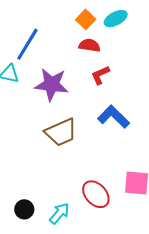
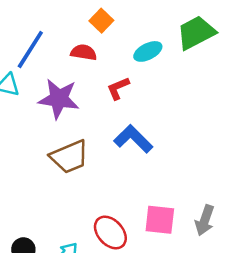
cyan ellipse: (116, 19) -> (148, 51), moved
red semicircle: (89, 45) -> (84, 52), moved

